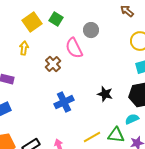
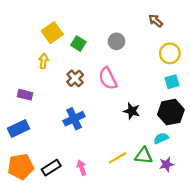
green square: (56, 19) -> (78, 44), moved
pink semicircle: (74, 48) -> (108, 78), moved
blue cross: (64, 102) -> (74, 119), moved

